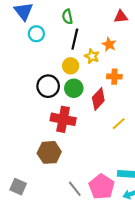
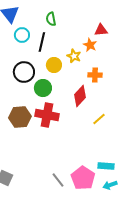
red triangle: (121, 17) -> (101, 30), moved
black line: (75, 39) -> (42, 42), moved
black circle: (48, 86) -> (24, 72), moved
green circle: (74, 88) -> (43, 88), moved
brown hexagon: (49, 152) -> (20, 117), moved

